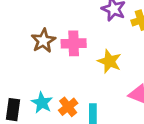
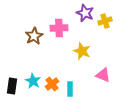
pink cross: (74, 43) -> (59, 28), moved

